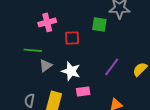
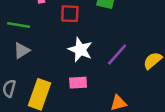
gray triangle: (46, 66) -> (22, 51), moved
white star: (71, 71) -> (80, 50), moved

